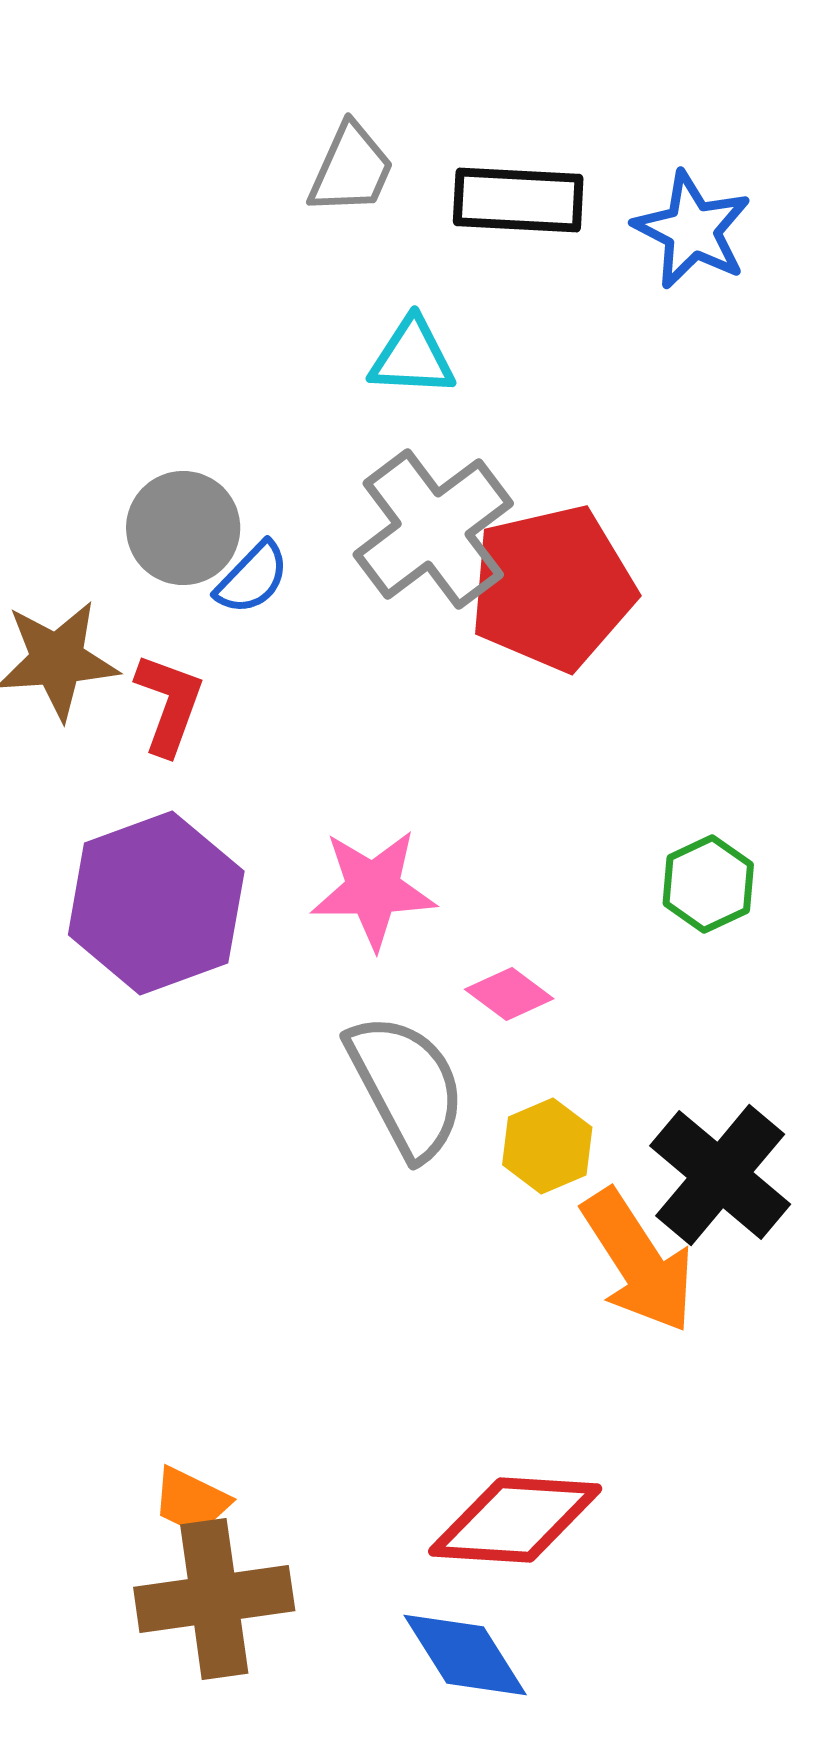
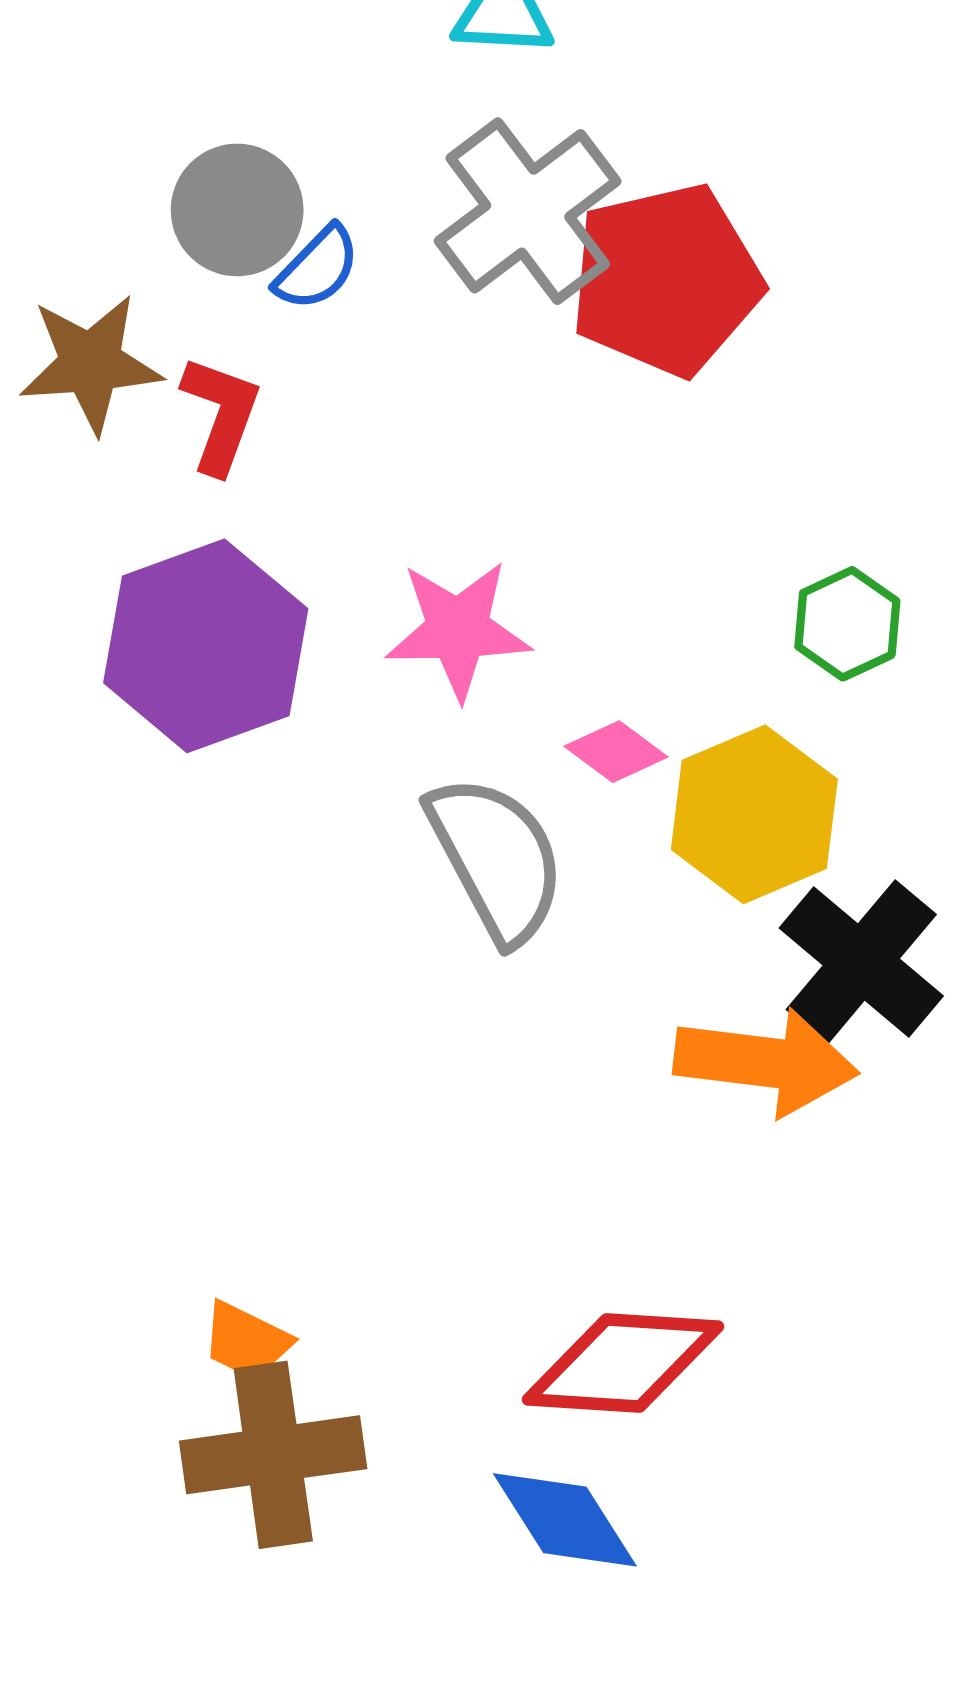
yellow hexagon: (547, 1146) -> (754, 814), moved, size x1.6
orange arrow: (638, 1261) -> (766, 1062), turned -50

